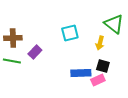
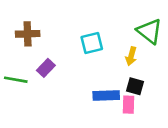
brown cross: (13, 38) -> (28, 34), moved
pink rectangle: (98, 80) -> (128, 105), turned -64

